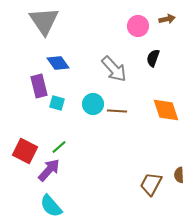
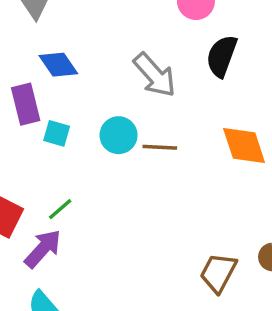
black semicircle: (153, 58) -> (222, 56), size x1.4

